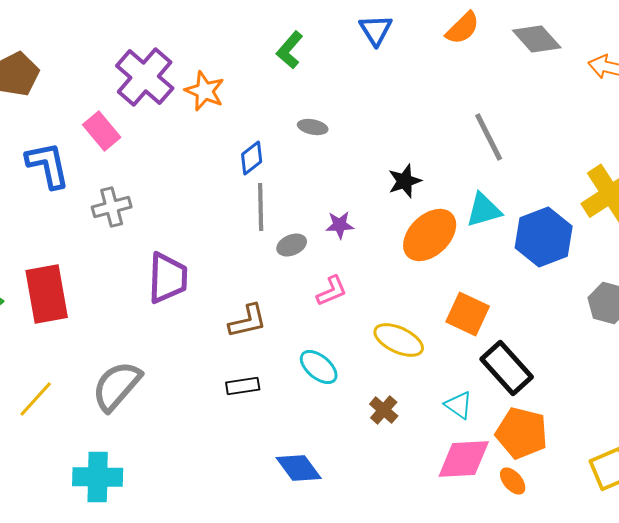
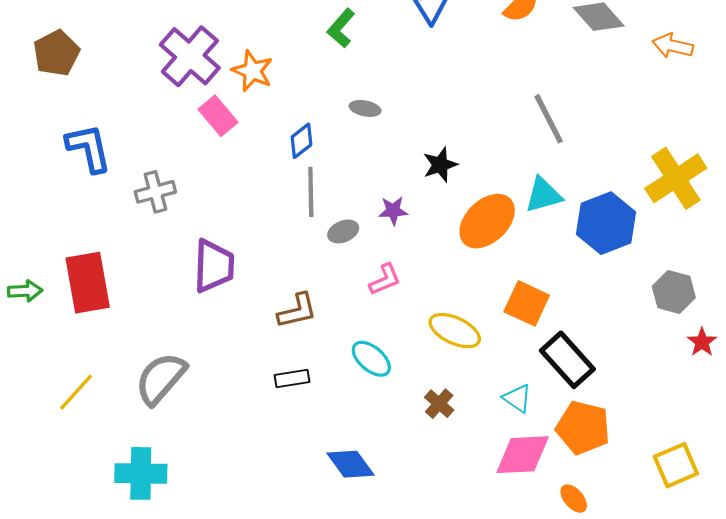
pink rectangle: (102, 131) -> (218, 116), moved
black star: (405, 181) -> (440, 165), moved
orange ellipse: (513, 481) -> (574, 499), moved

